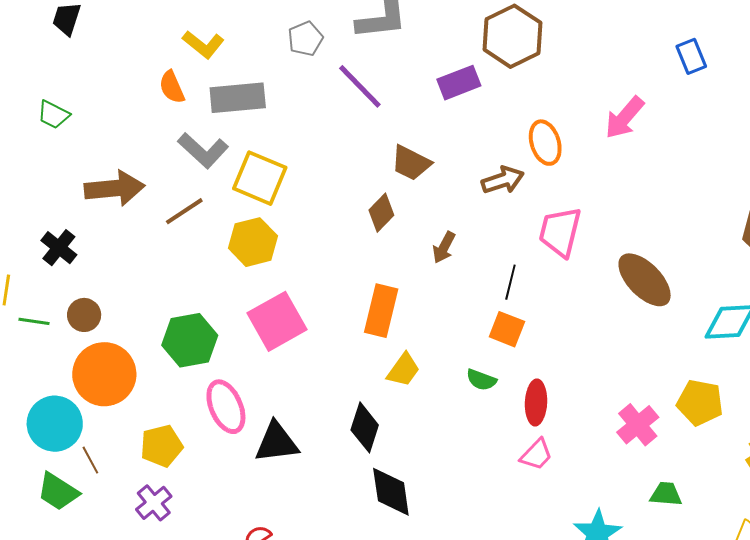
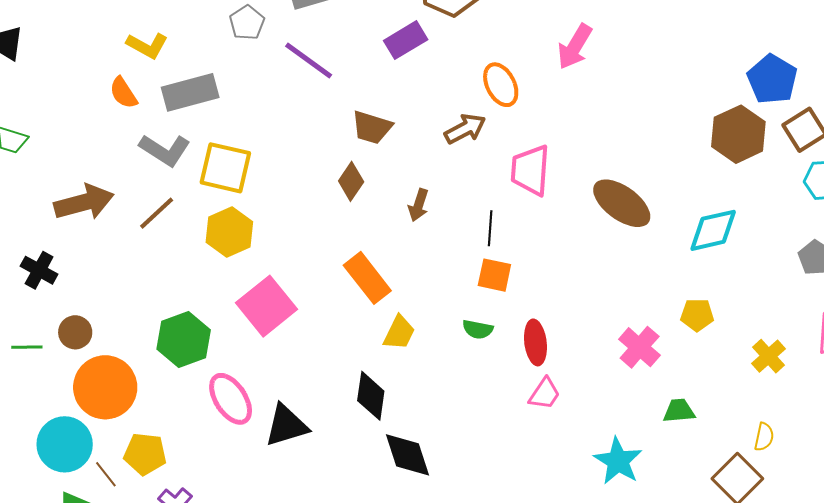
orange rectangle: (381, 311) -> (367, 278), turned -42
yellow pentagon: (700, 403) -> (697, 315), size x0.7
yellow pentagon: (161, 446) -> (145, 454), moved, turned 30

